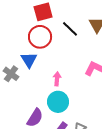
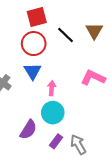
blue triangle: (29, 60) -> (33, 71), moved

